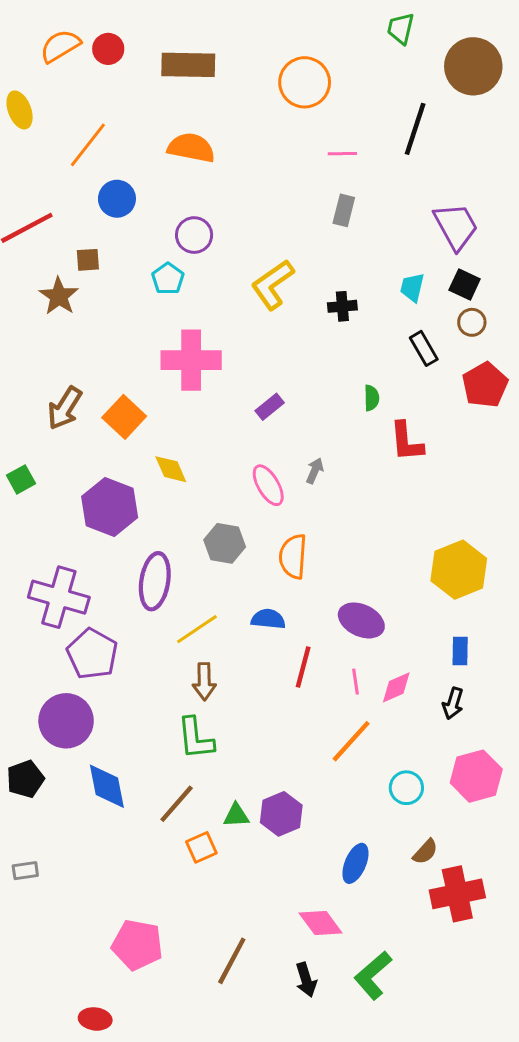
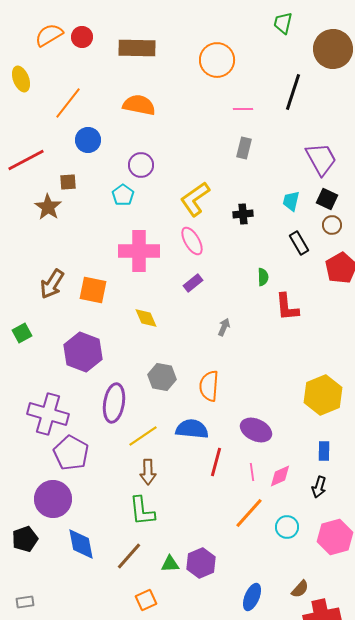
orange square: (124, 417) -> (93, 290), turned -32
yellow diamond: (171, 469) -> (146, 318), moved
pink ellipse: (268, 485) -> (192, 241), moved
blue semicircle: (268, 619) -> (192, 429), size x1.4
cyan circle: (406, 788) -> (287, 527), moved
orange square: (201, 847) -> (146, 600), moved

